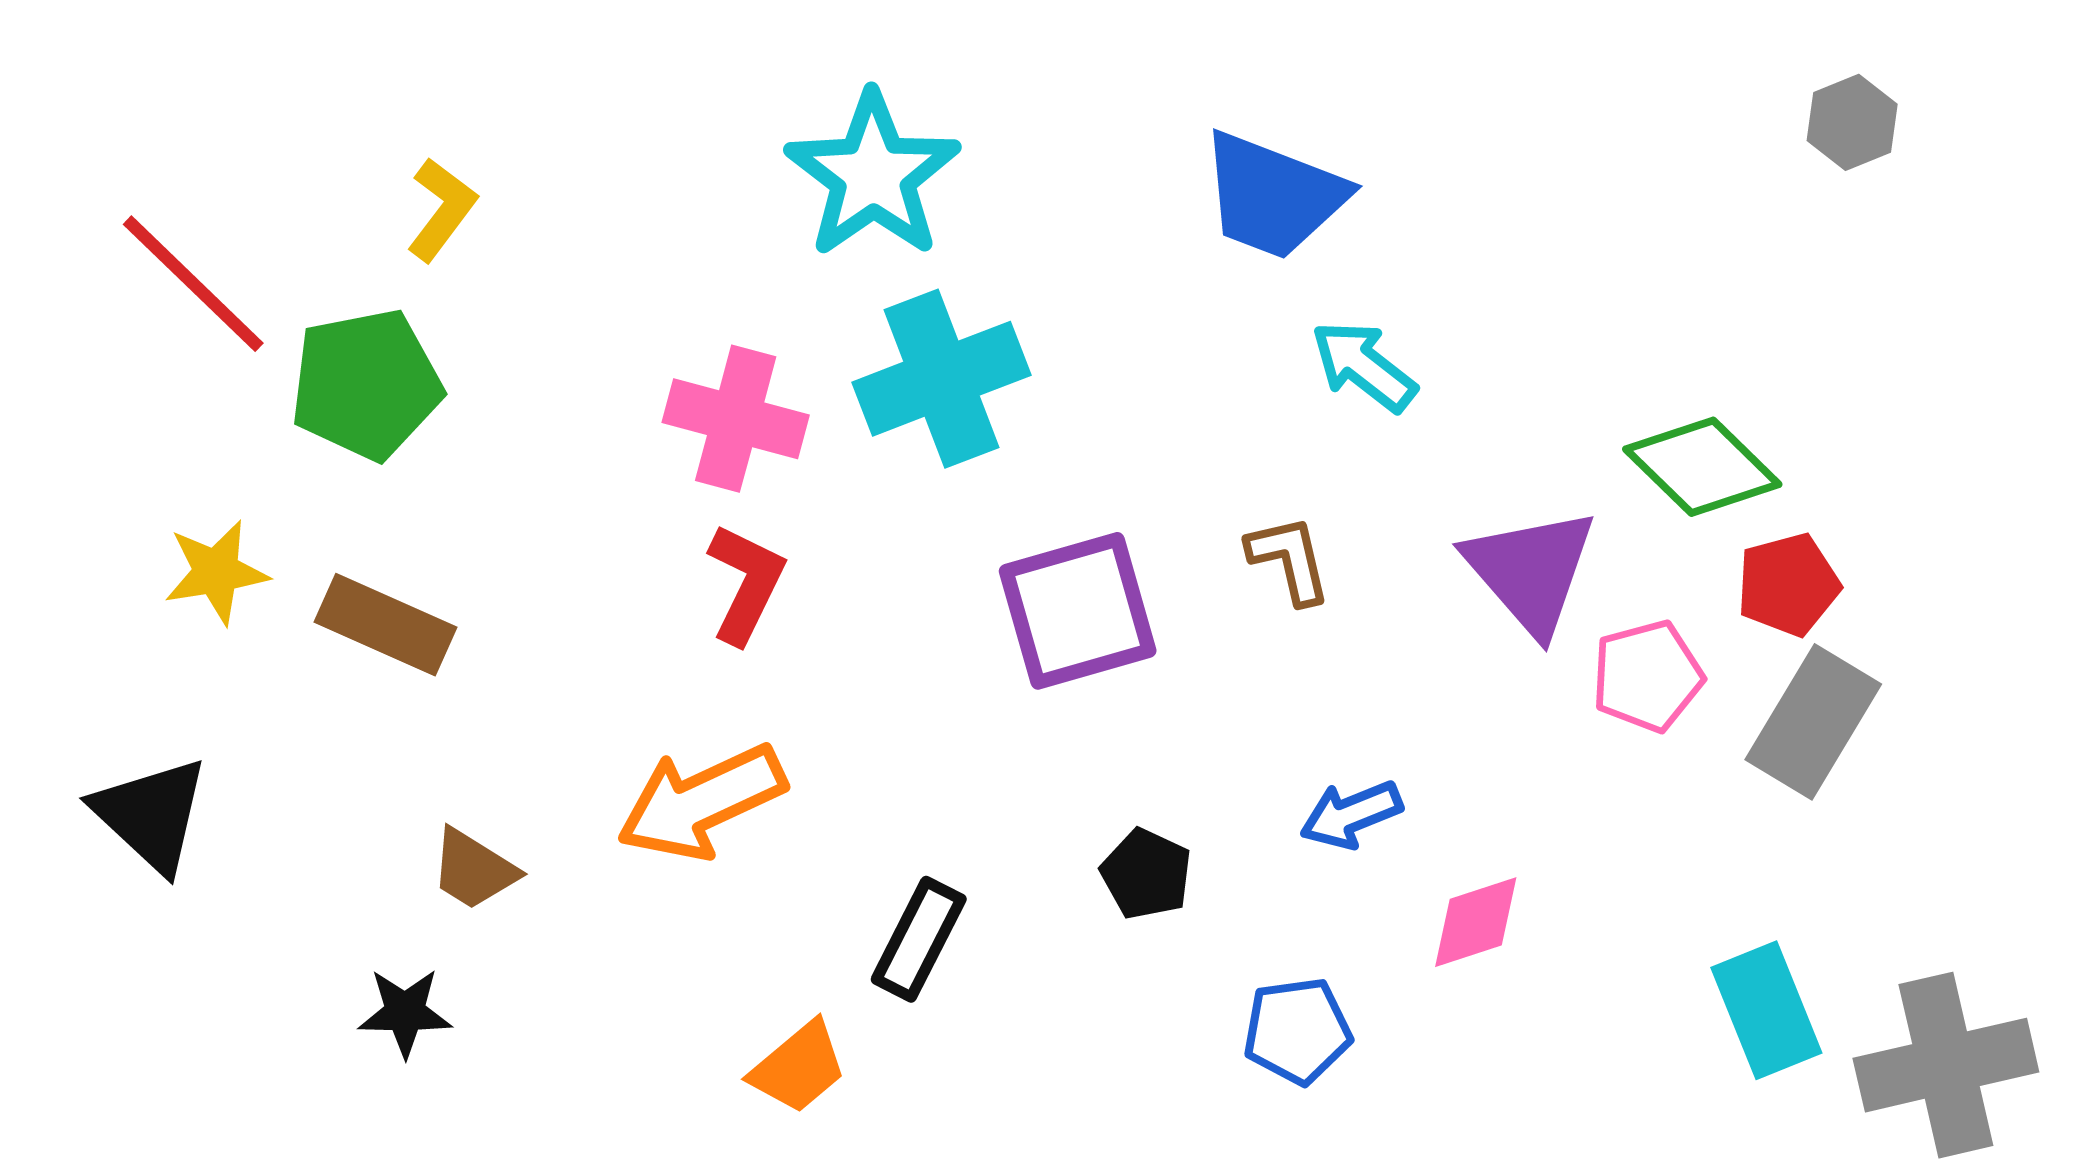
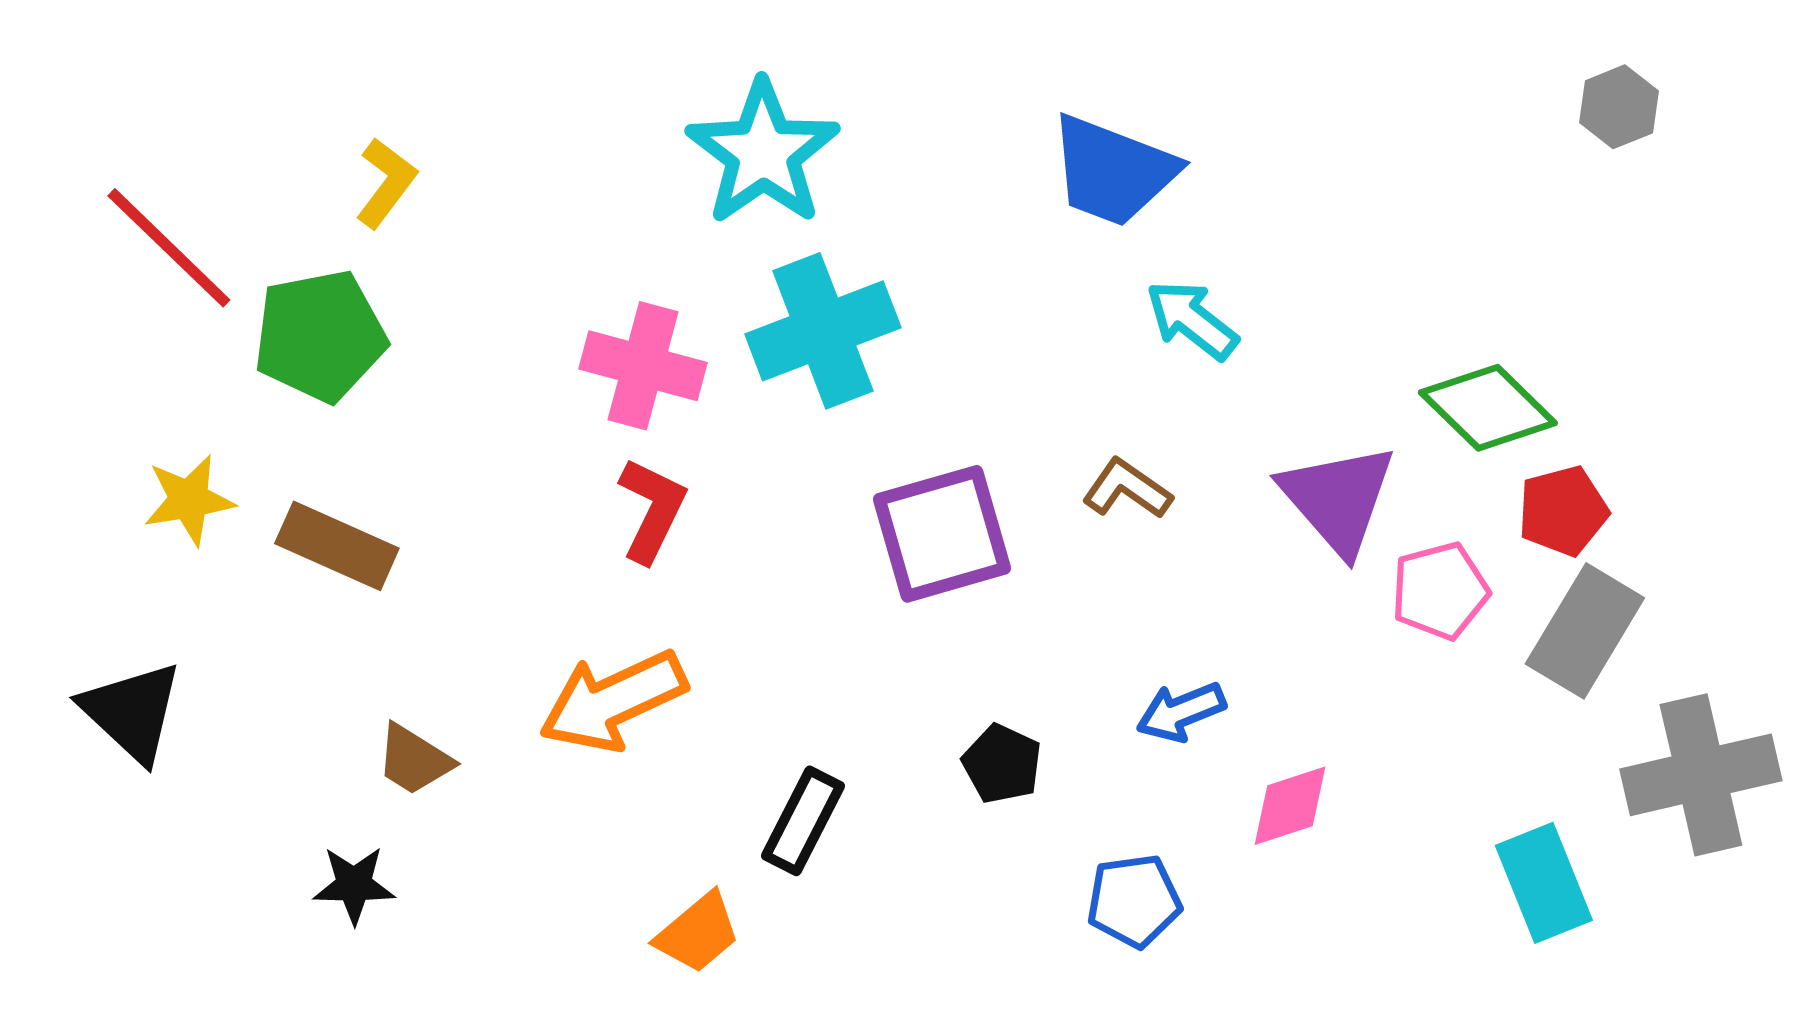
brown L-shape: (1289, 559) -> (1127, 489), turned -42
gray cross: (1946, 1065) -> (1701, 775), moved

